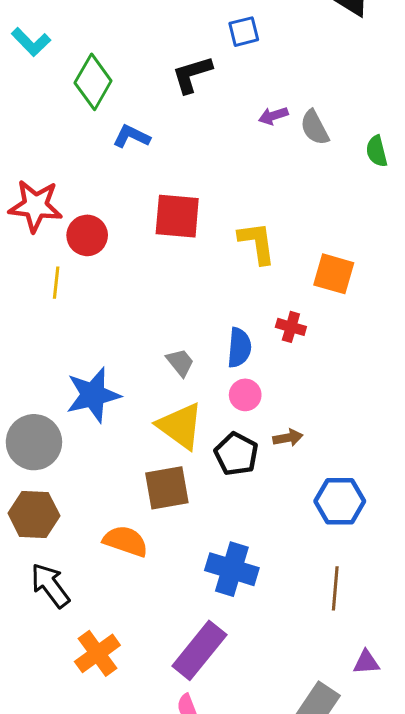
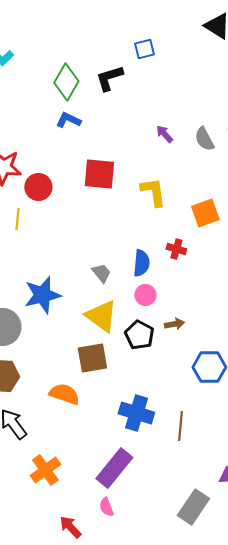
green diamond: (93, 82) -> (66, 82), moved
purple arrow: (273, 116) -> (164, 134), moved, turned 66
gray semicircle: (315, 128) -> (204, 139), moved
orange square: (334, 274) -> (205, 213), turned -36
brown line: (335, 588) -> (180, 426), moved

